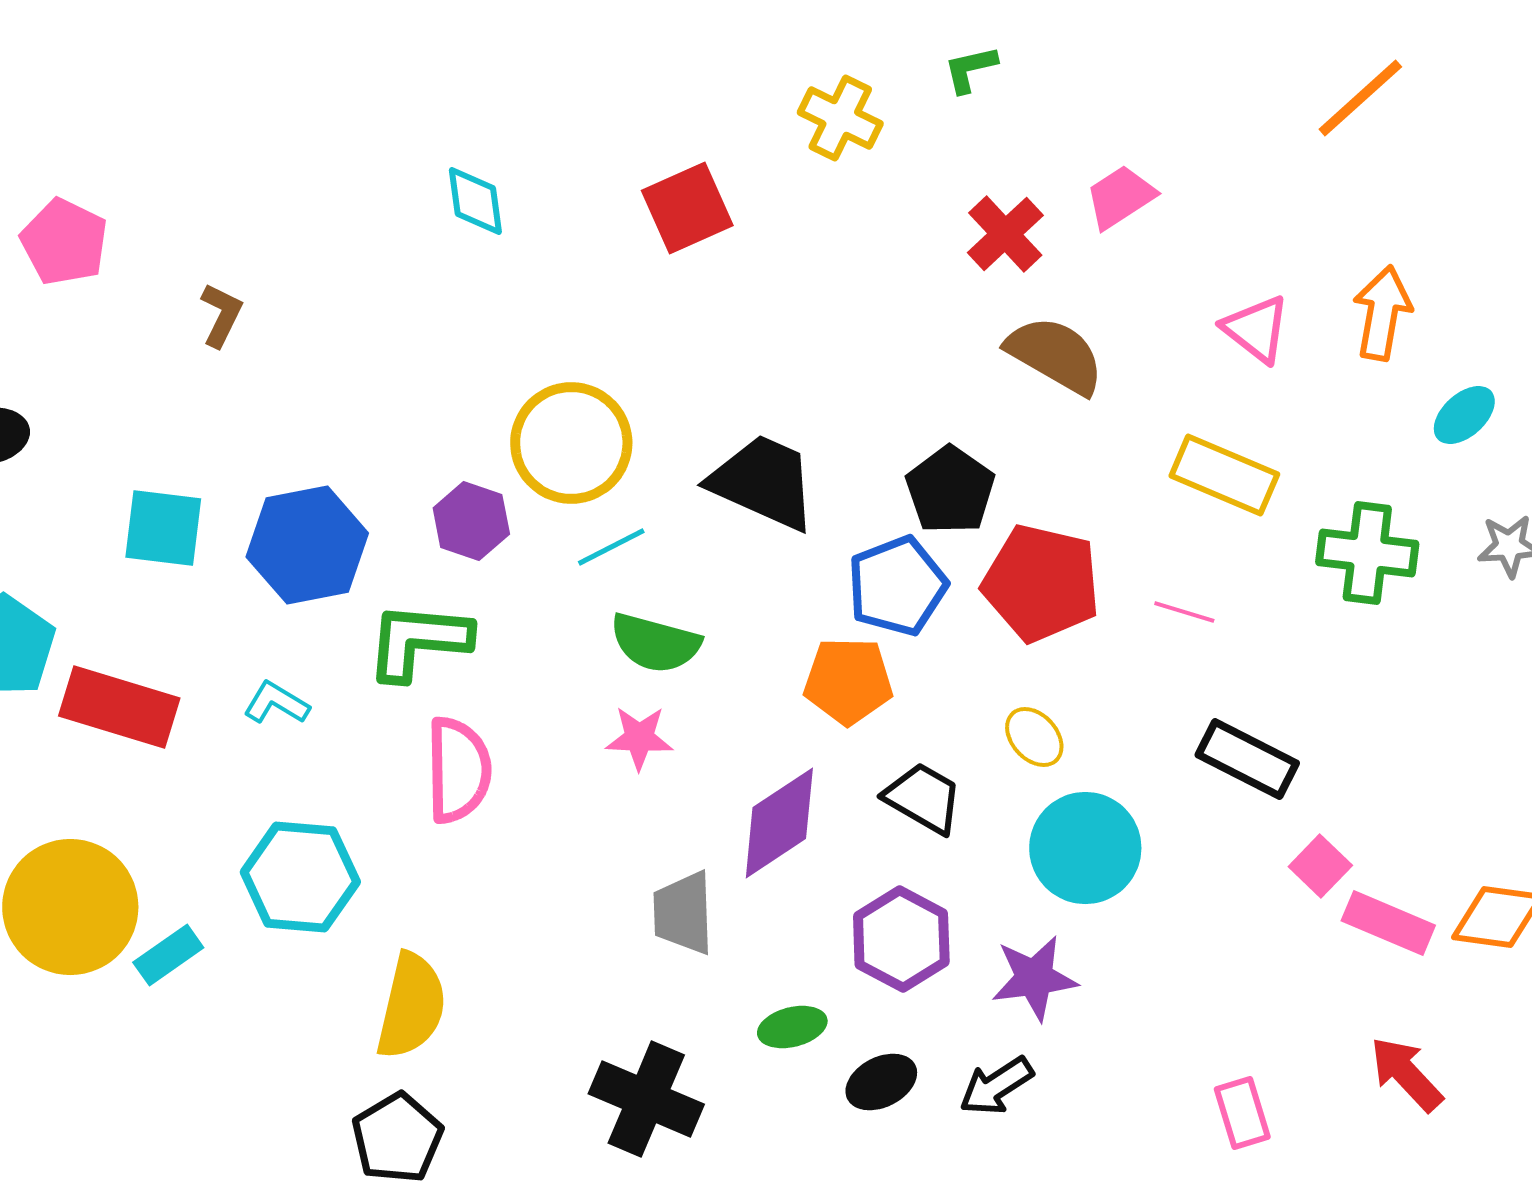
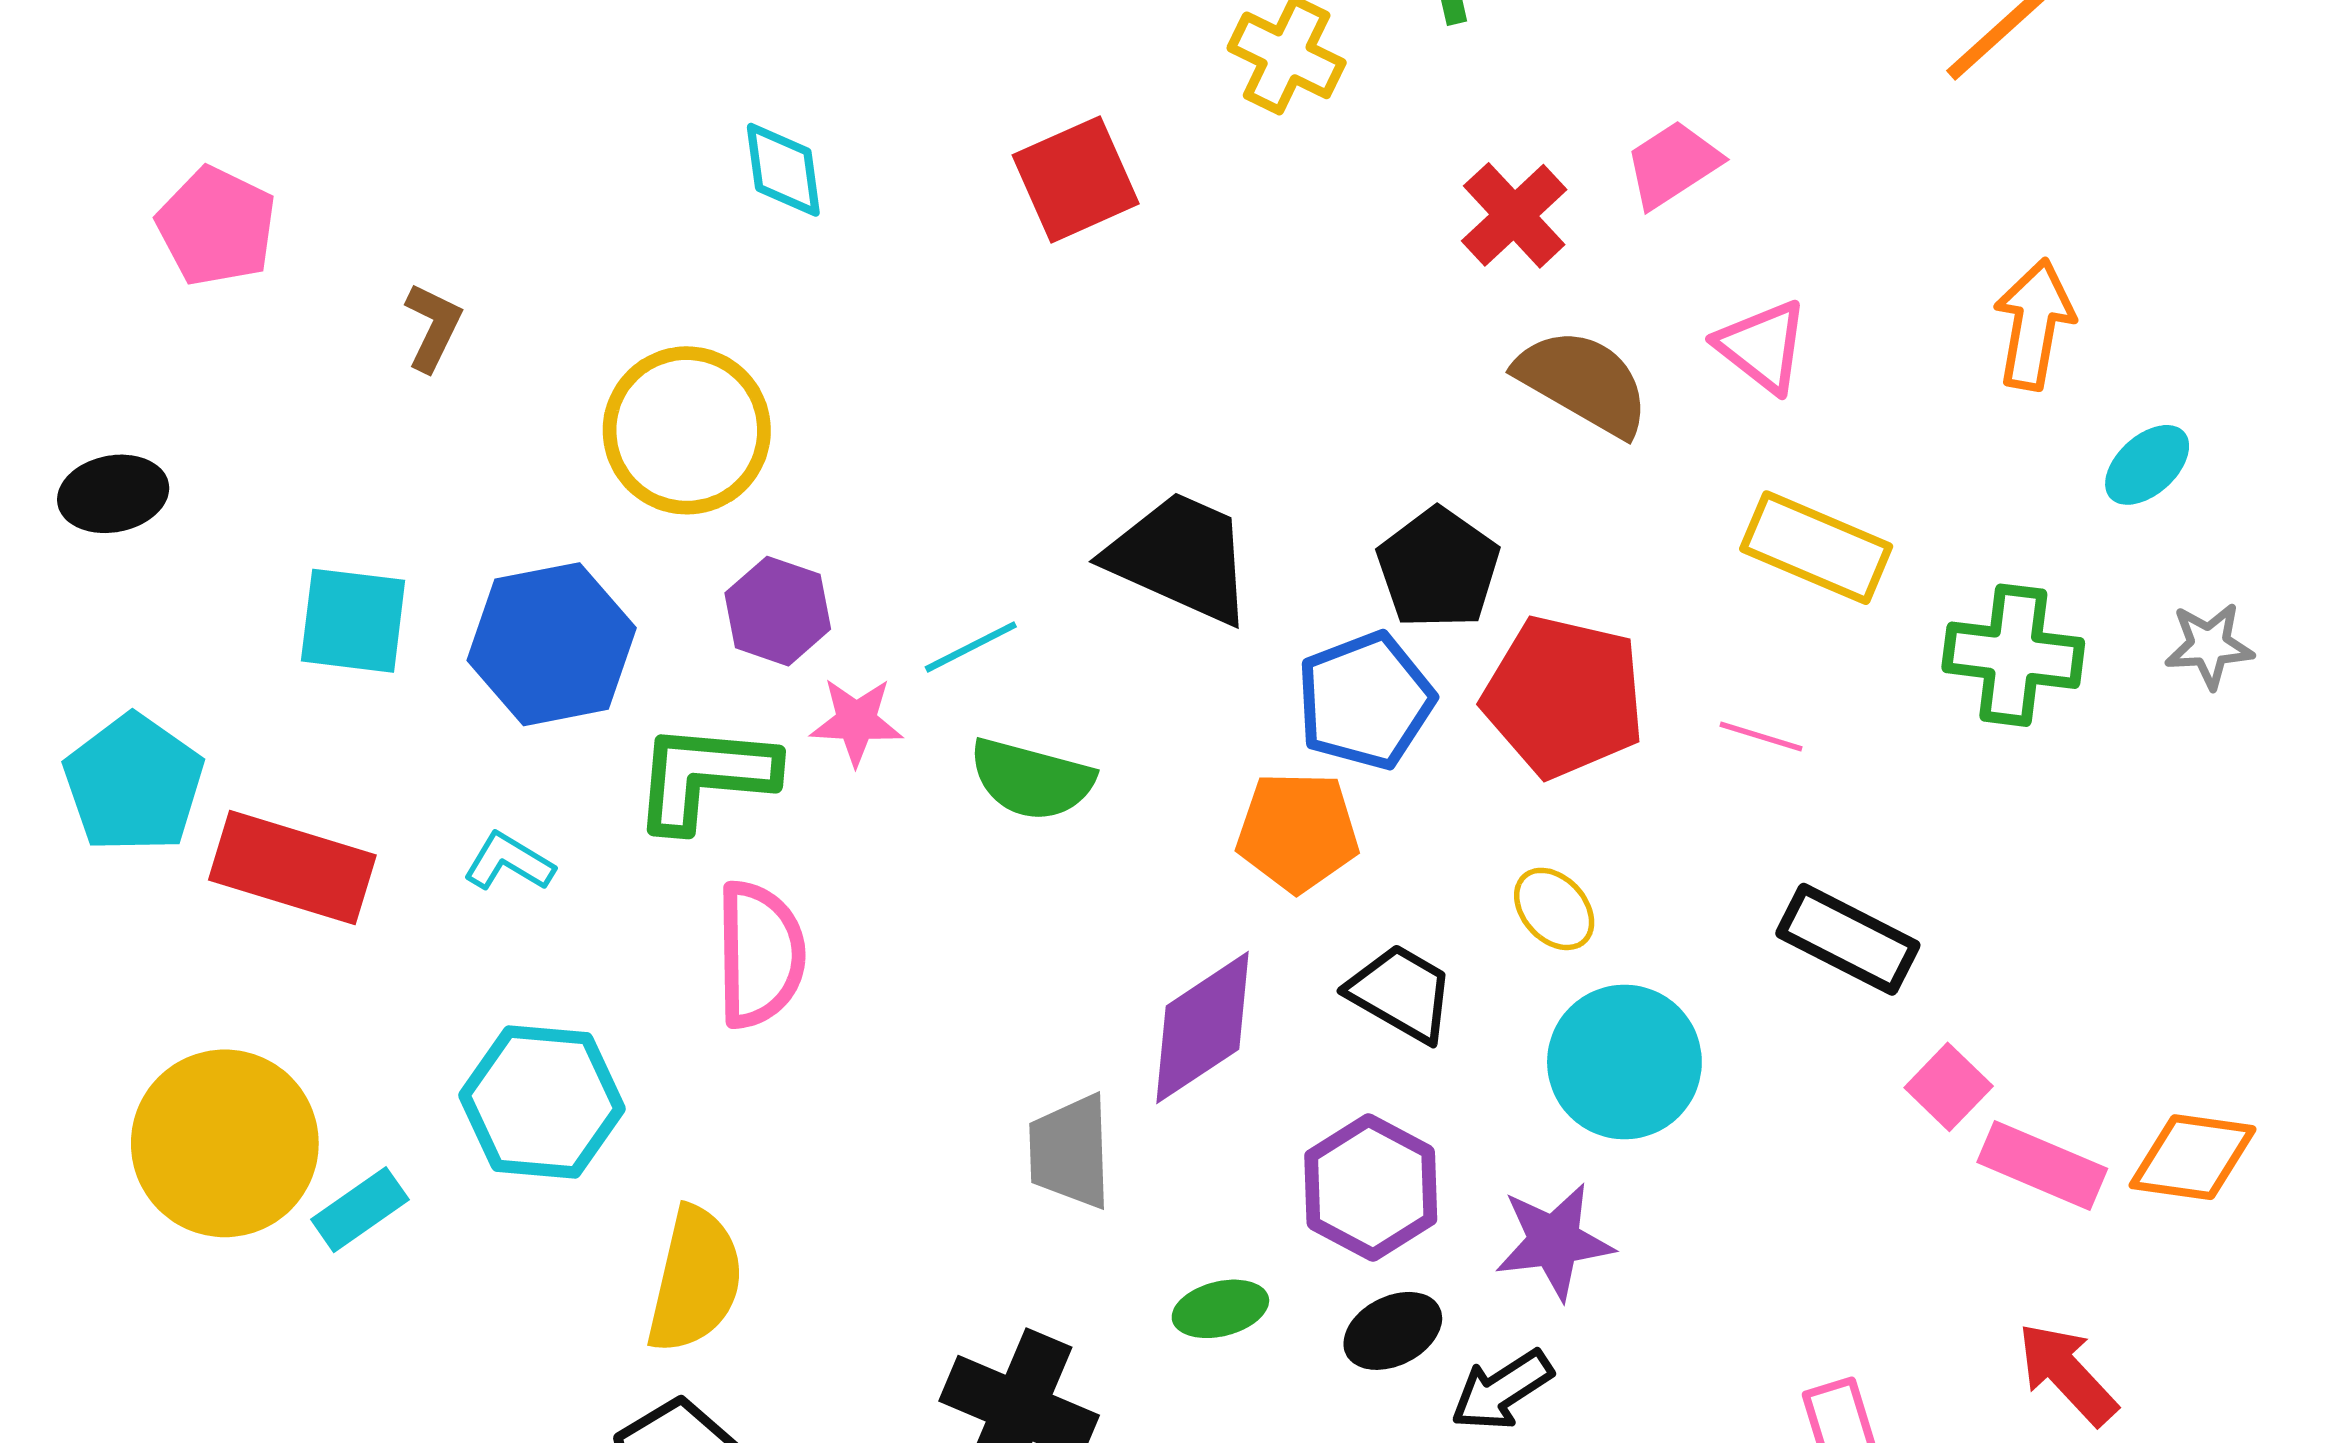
pink triangle: (1256, 329) -> (1762, 346), moved
yellow circle: (571, 443) -> (687, 430), moved
pink star: (639, 738) -> (856, 721), moved
black ellipse: (881, 1082) -> (1393, 1331), moved

